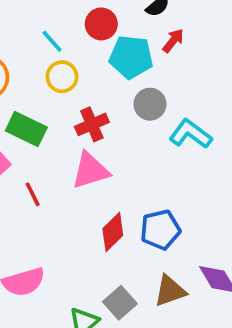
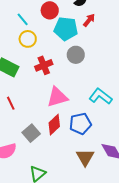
cyan L-shape: (190, 134) -> (100, 96), moved
pink triangle: (90, 171) -> (57, 97), moved
brown triangle: (170, 291) -> (85, 157), turned -42
gray square: (120, 303) -> (31, 133), moved

